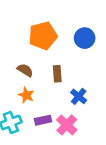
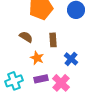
orange star: (26, 95) -> (37, 58), moved

